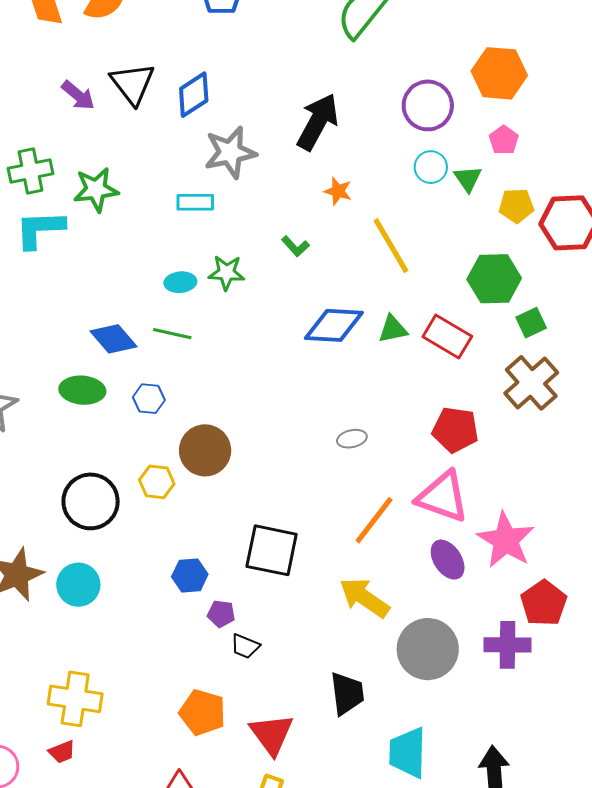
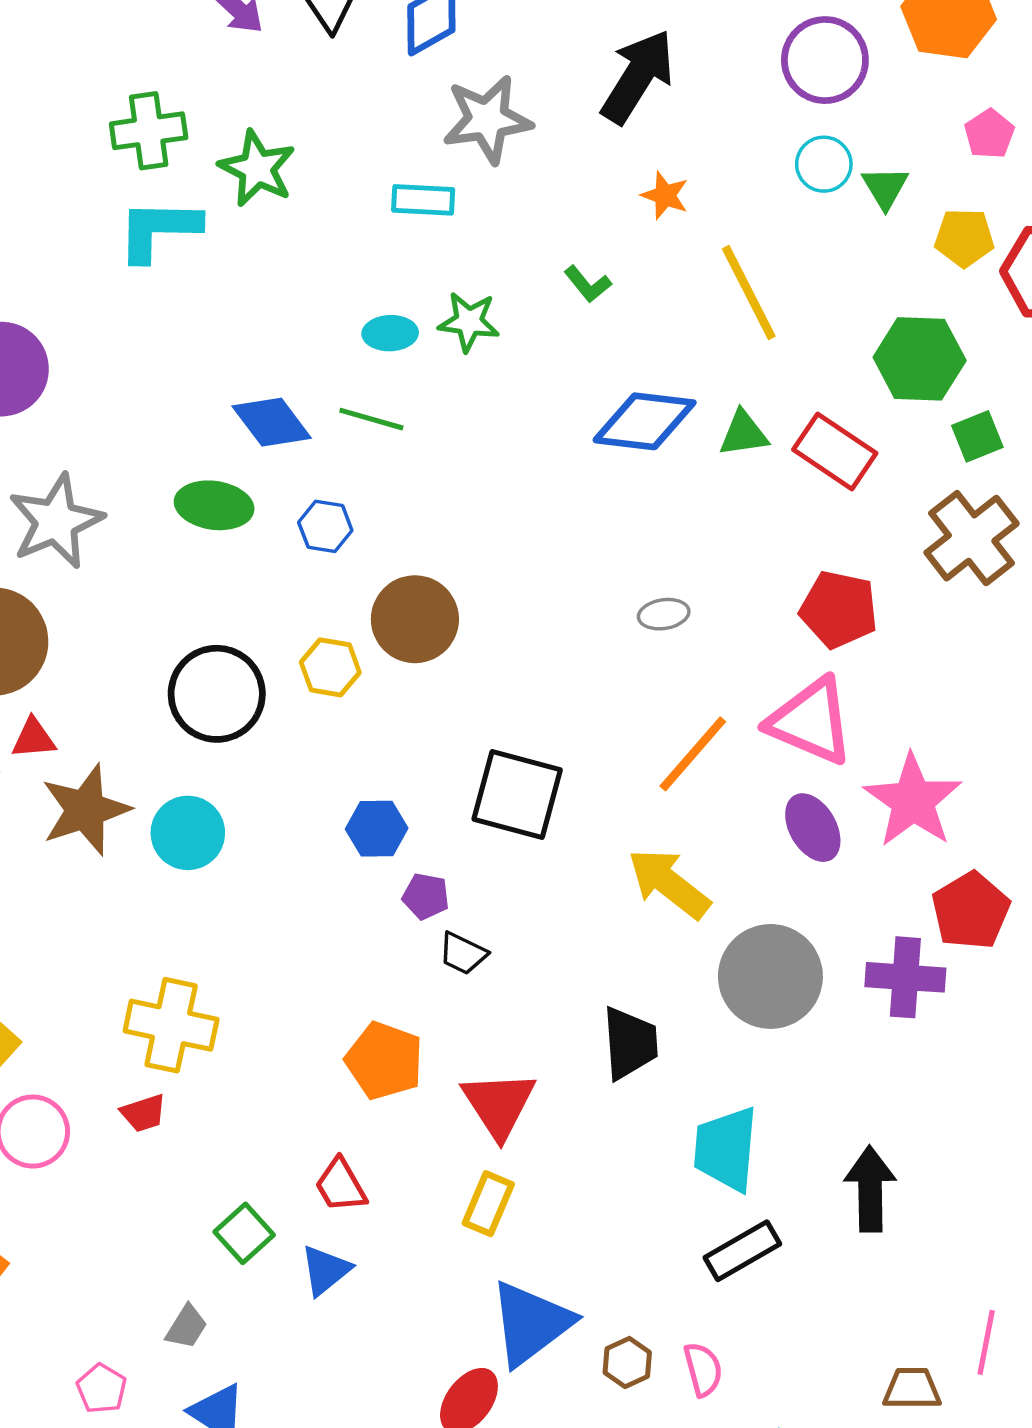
pink pentagon: (504, 140) -> (989, 134), moved
green star: (96, 190) -> (257, 168), turned 30

